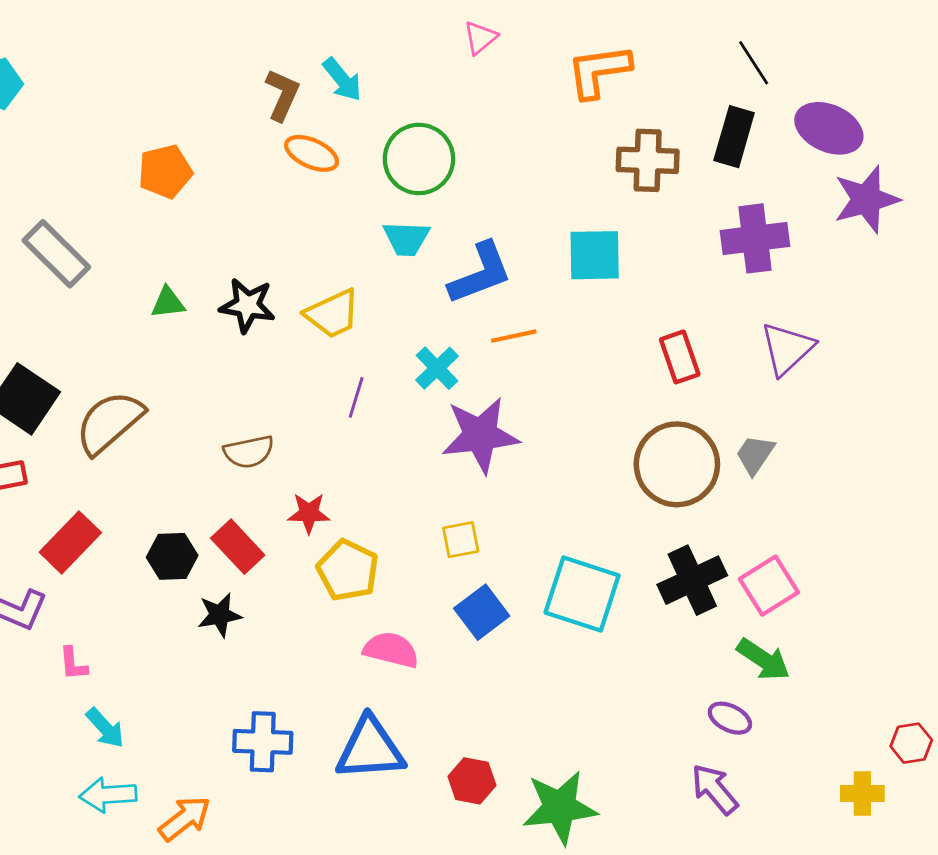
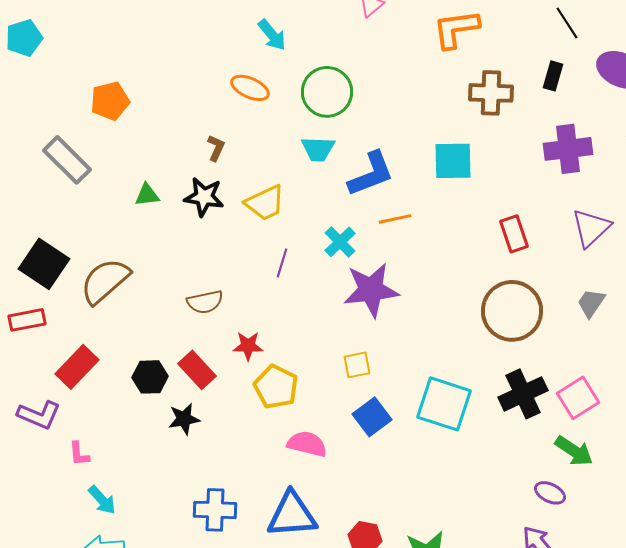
brown L-shape: (282, 95) -> (216, 148), moved, size x0.7
black rectangle: (734, 137) -> (553, 76), size x0.7
orange pentagon: (165, 172) -> (110, 101), moved
gray trapezoid: (755, 455) -> (591, 303), moved

